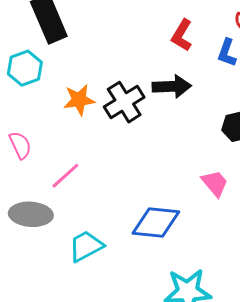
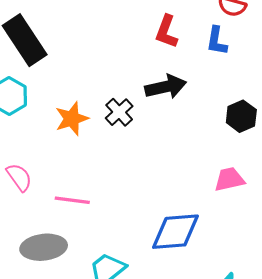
black cross: (124, 102) -> (119, 112), size x0.7
pink line: (65, 176) -> (72, 200), turned 60
pink trapezoid: (215, 183) -> (229, 179), turned -52

